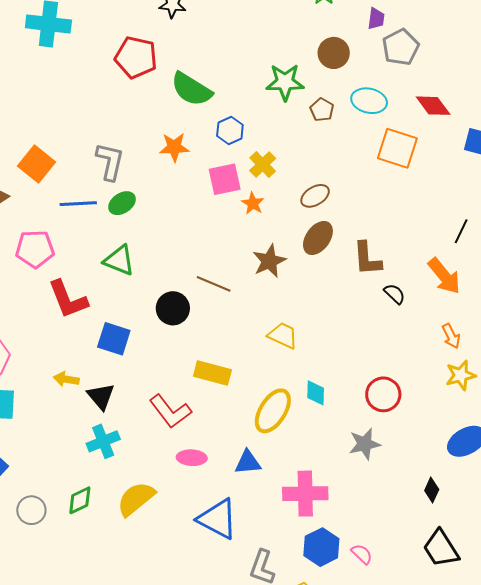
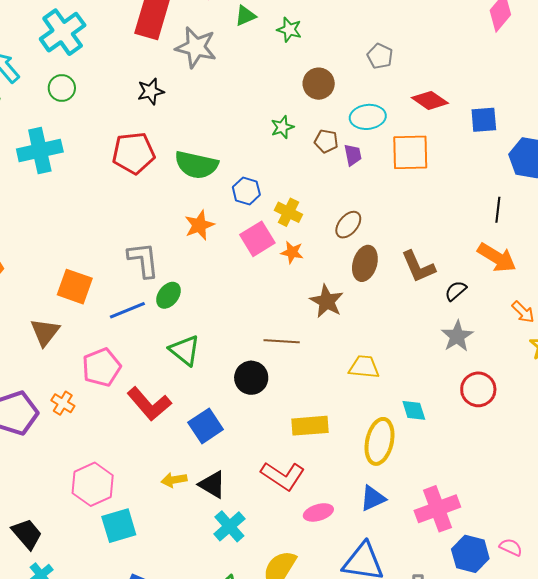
purple trapezoid: (376, 19) -> (353, 155), moved
gray pentagon: (401, 47) -> (380, 56), size x0.7
green star: (285, 82) -> (282, 127), size x0.6
green triangle: (119, 260) -> (185, 350), turned 36
black semicircle: (395, 294) -> (456, 291), turned -65
blue square: (114, 339) -> (206, 426), turned -32
gray star: (365, 444) -> (457, 336), moved

